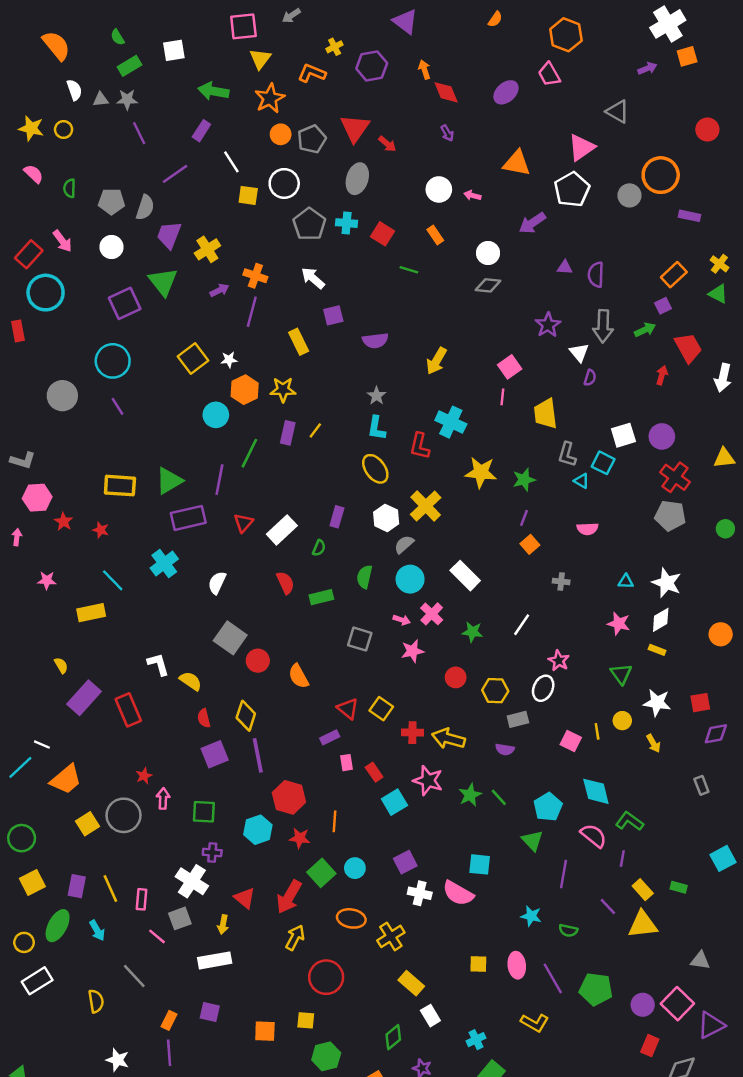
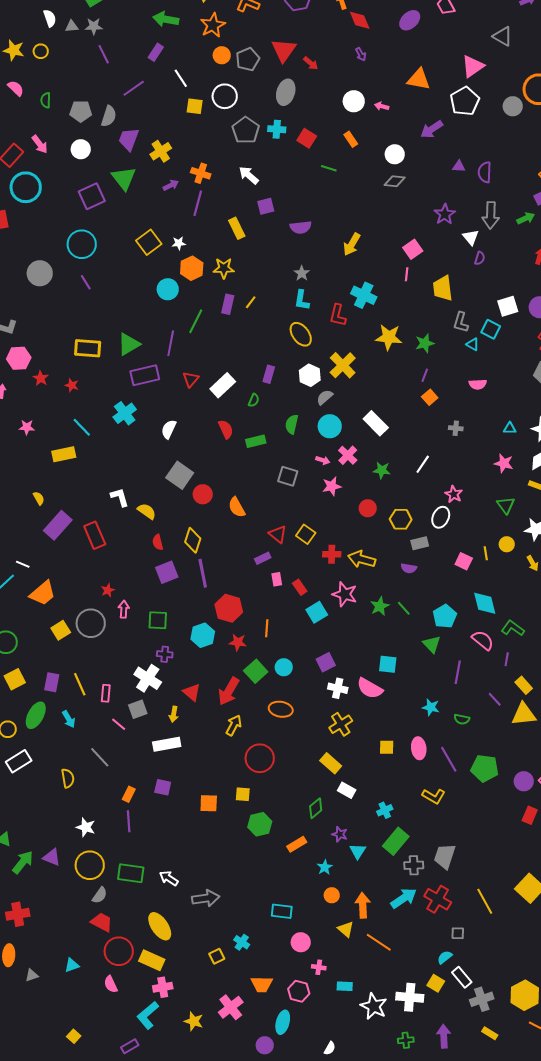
yellow cross: (391, 936) -> (341, 724), moved
white rectangle: (430, 1016) -> (347, 790), turned -30

